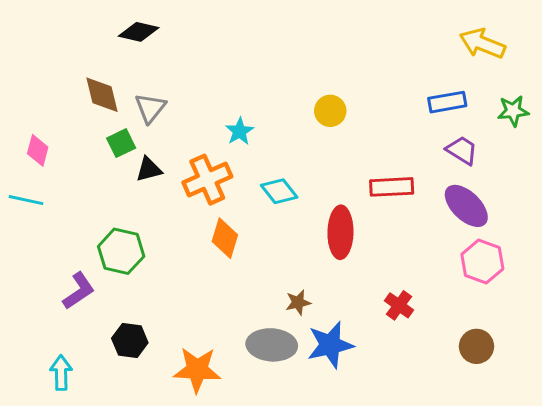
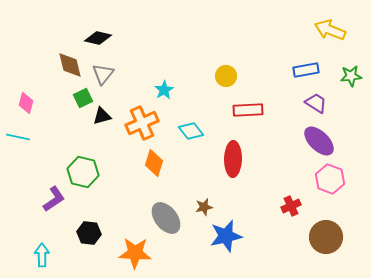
black diamond: (139, 32) -> (98, 38), moved
red rectangle: (392, 187) -> (248, 110), moved
red cross: (399, 305) -> (291, 206), moved, turned 30
gray ellipse: (272, 345) -> (166, 218), moved, turned 48
brown circle: (477, 346) -> (326, 237), size x1.4

